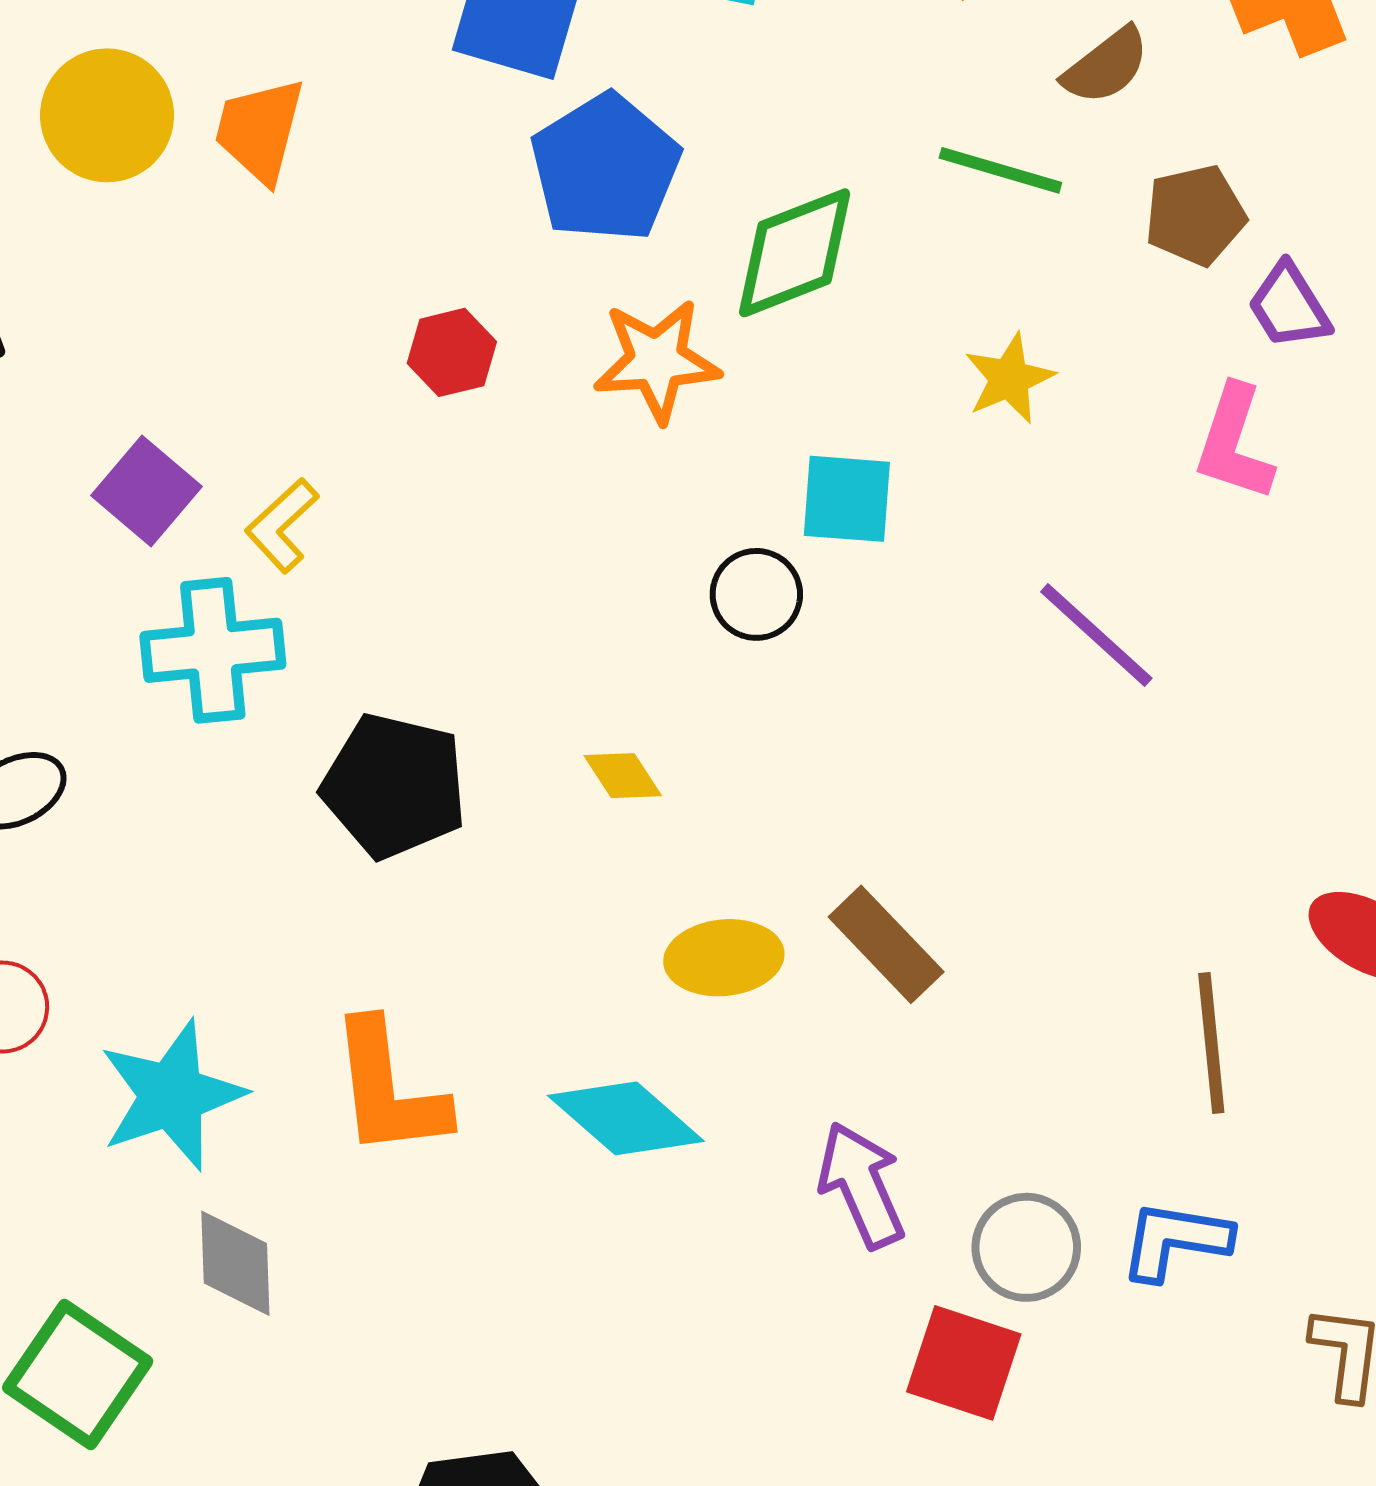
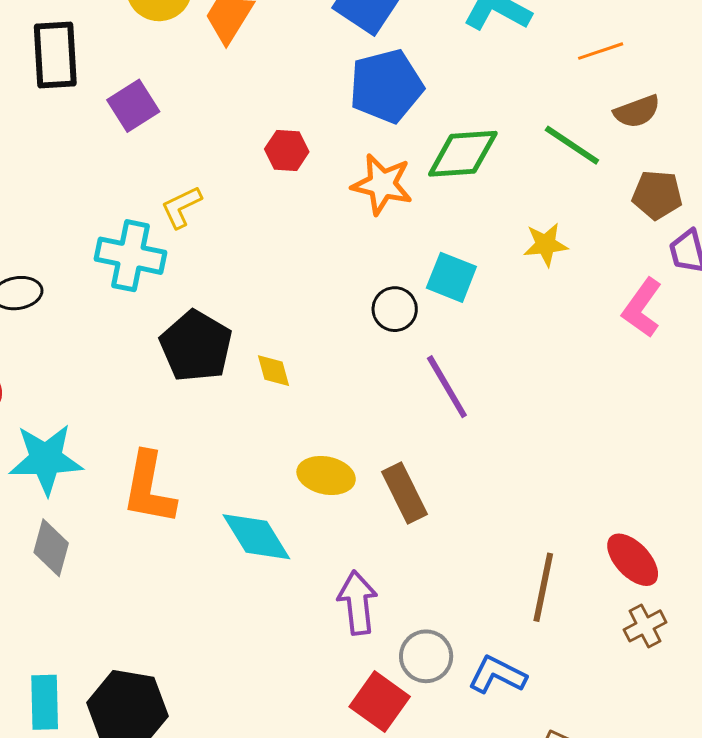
purple square: (147, 491) -> (133, 106), moved
purple line: (1096, 635) -> (447, 387), moved
yellow diamond: (623, 776) -> (274, 371), moved

